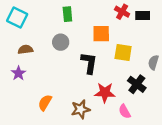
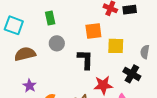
green rectangle: (67, 14) -> (50, 18), moved
brown semicircle: (25, 49) -> (25, 54), size x1.5
purple star: (18, 73) -> (30, 86), moved

